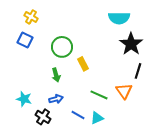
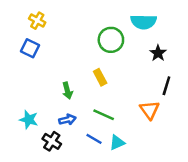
black star: (131, 44) -> (158, 53), size x0.6
green circle: (62, 47) -> (111, 40), moved
green line: (99, 95) -> (104, 115), moved

